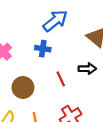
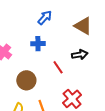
blue arrow: (55, 21) -> (45, 18), size x0.7

